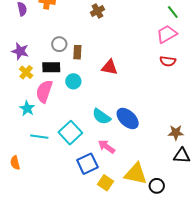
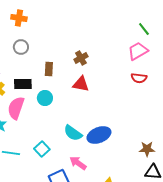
brown cross: (97, 11) -> (81, 58), moved
gray circle: (59, 44) -> (21, 47), moved
blue ellipse: (128, 118) -> (99, 135), turned -65
cyan square: (70, 133) -> (42, 149), size x0.7

